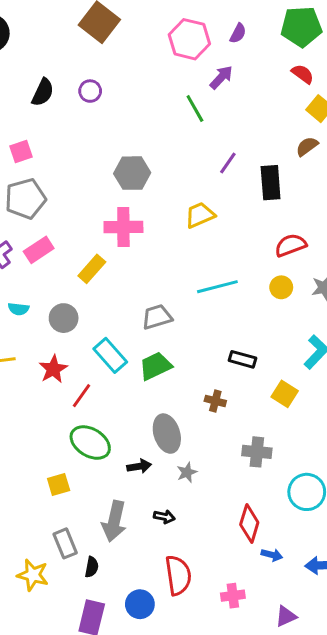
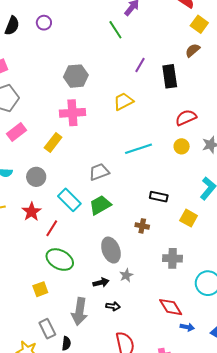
black arrow: (139, 466) -> (101, 283), moved
red diamond: (249, 524) -> (171, 307), turned -45

